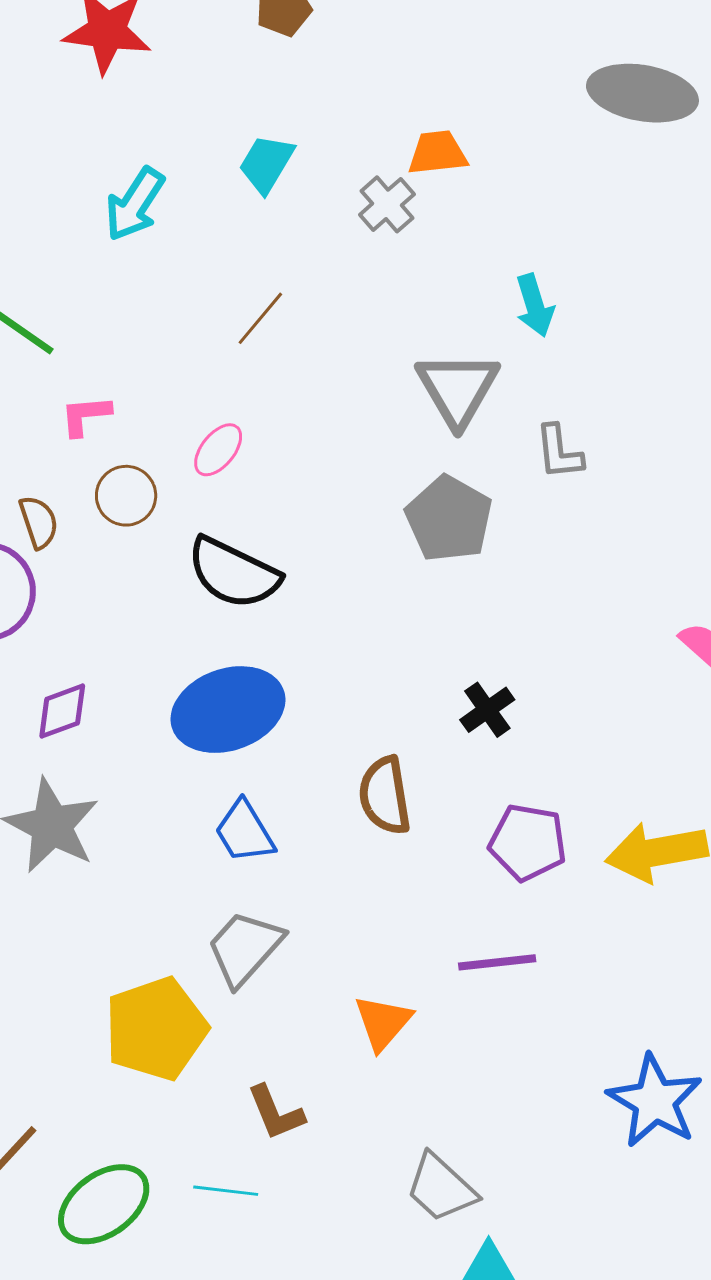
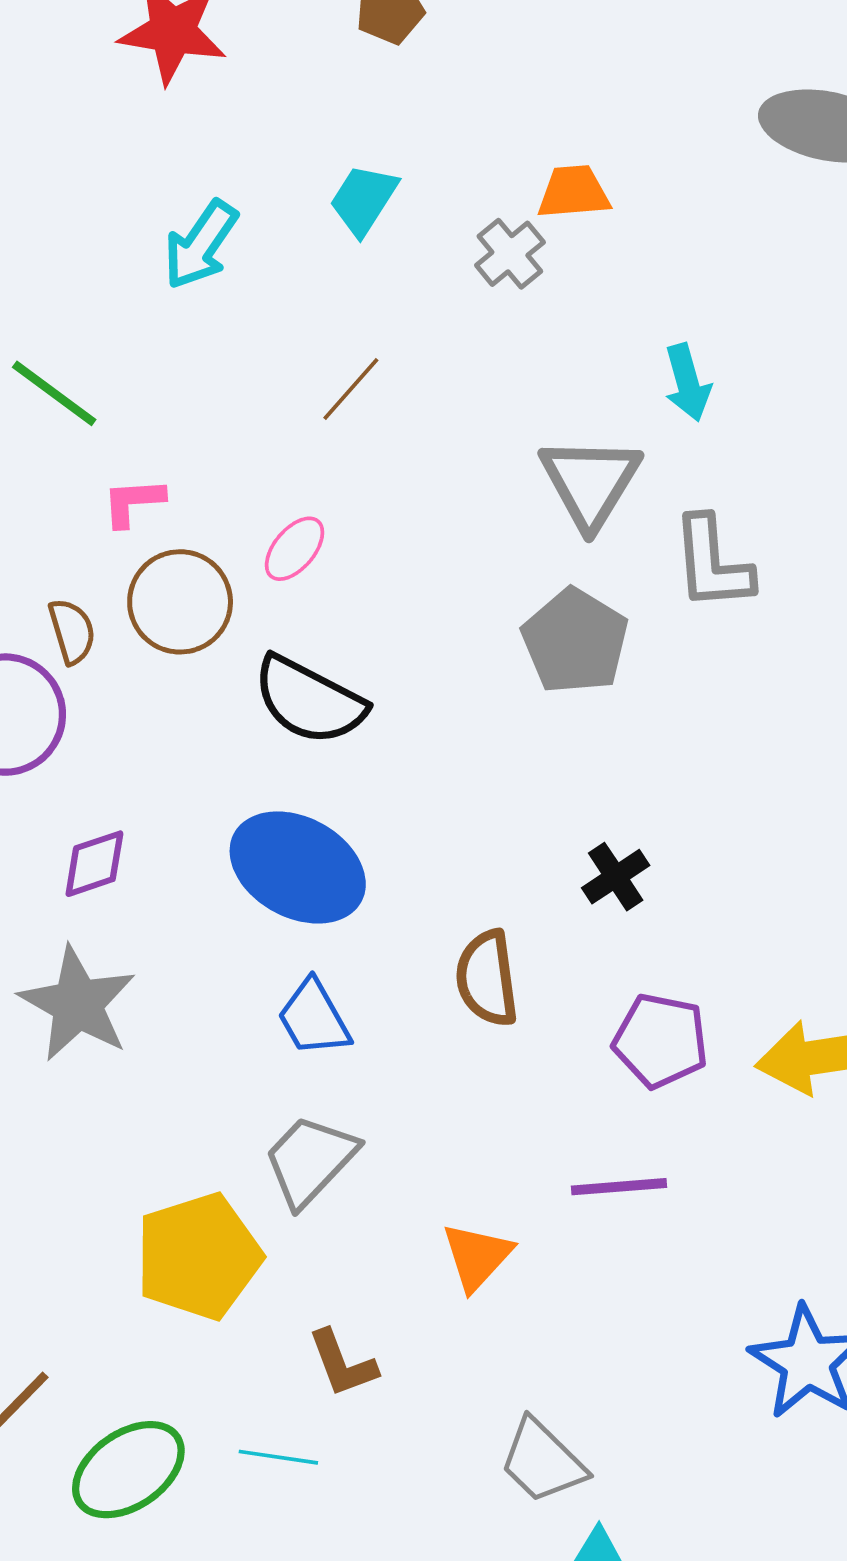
gray L-shape: (559, 452) -> (712, 563), size x1.4
brown circle: (126, 496) -> (180, 602), size x1.4
blue ellipse: (228, 710) -> (298, 867), turned 46

